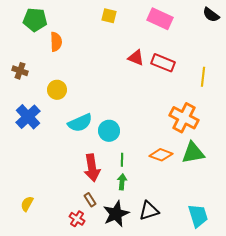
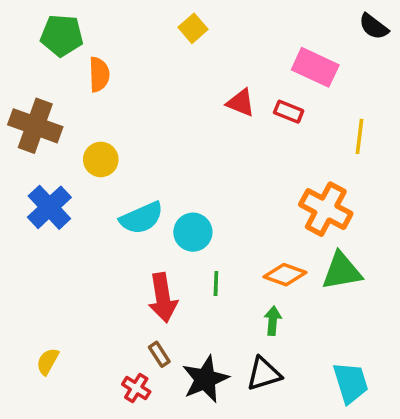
yellow square: (109, 16) -> (193, 28), turned 35
pink rectangle: (160, 19) -> (315, 67), moved
red rectangle: (163, 63) -> (289, 112), size x0.7
brown cross: (20, 71) -> (35, 126), size x1.8
green arrow: (122, 182) -> (273, 321), moved

